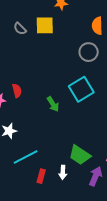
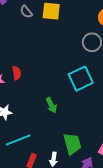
green arrow: (53, 104) -> (51, 105), moved
green trapezoid: (80, 155) -> (72, 144), turned -145

